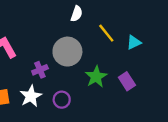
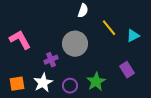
green star: (96, 77) -> (96, 82), moved

